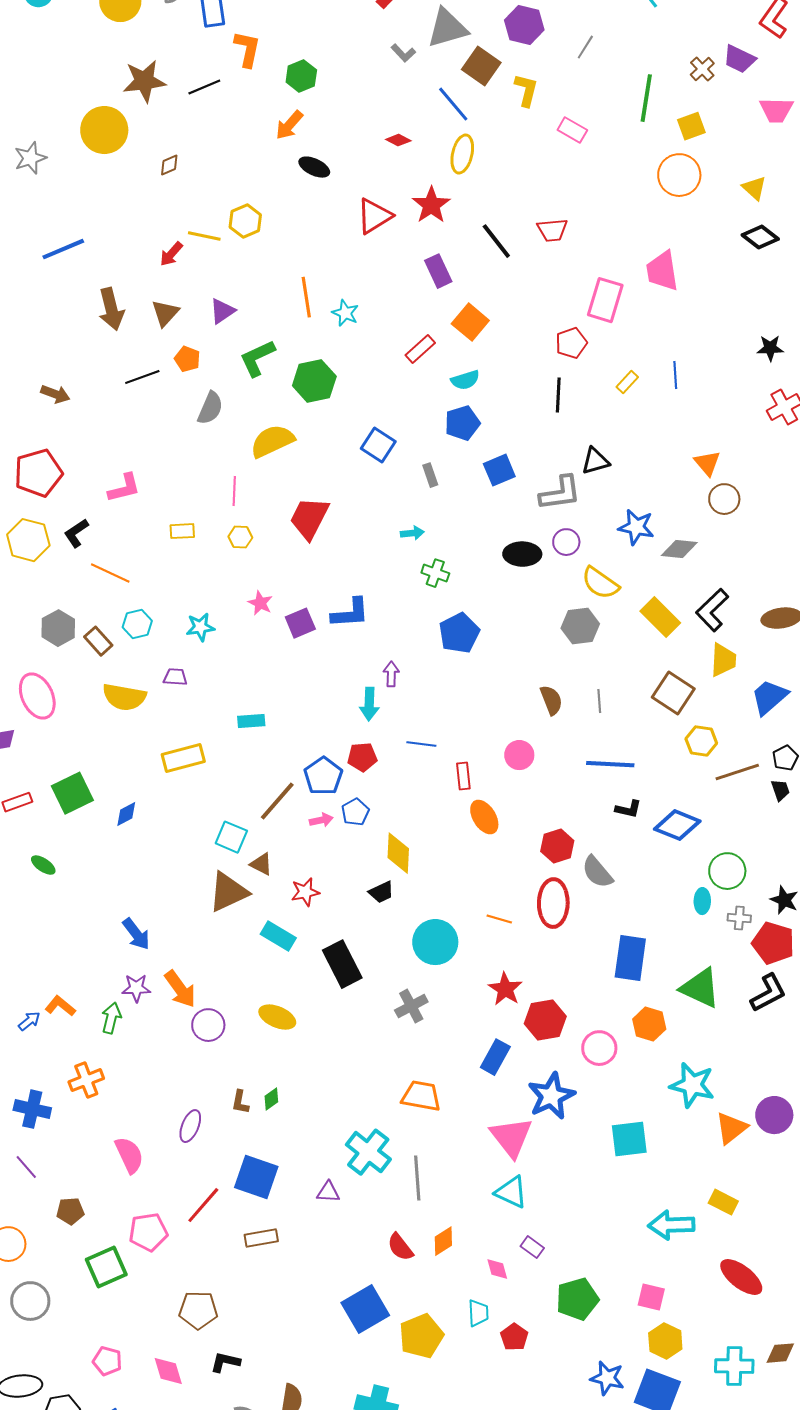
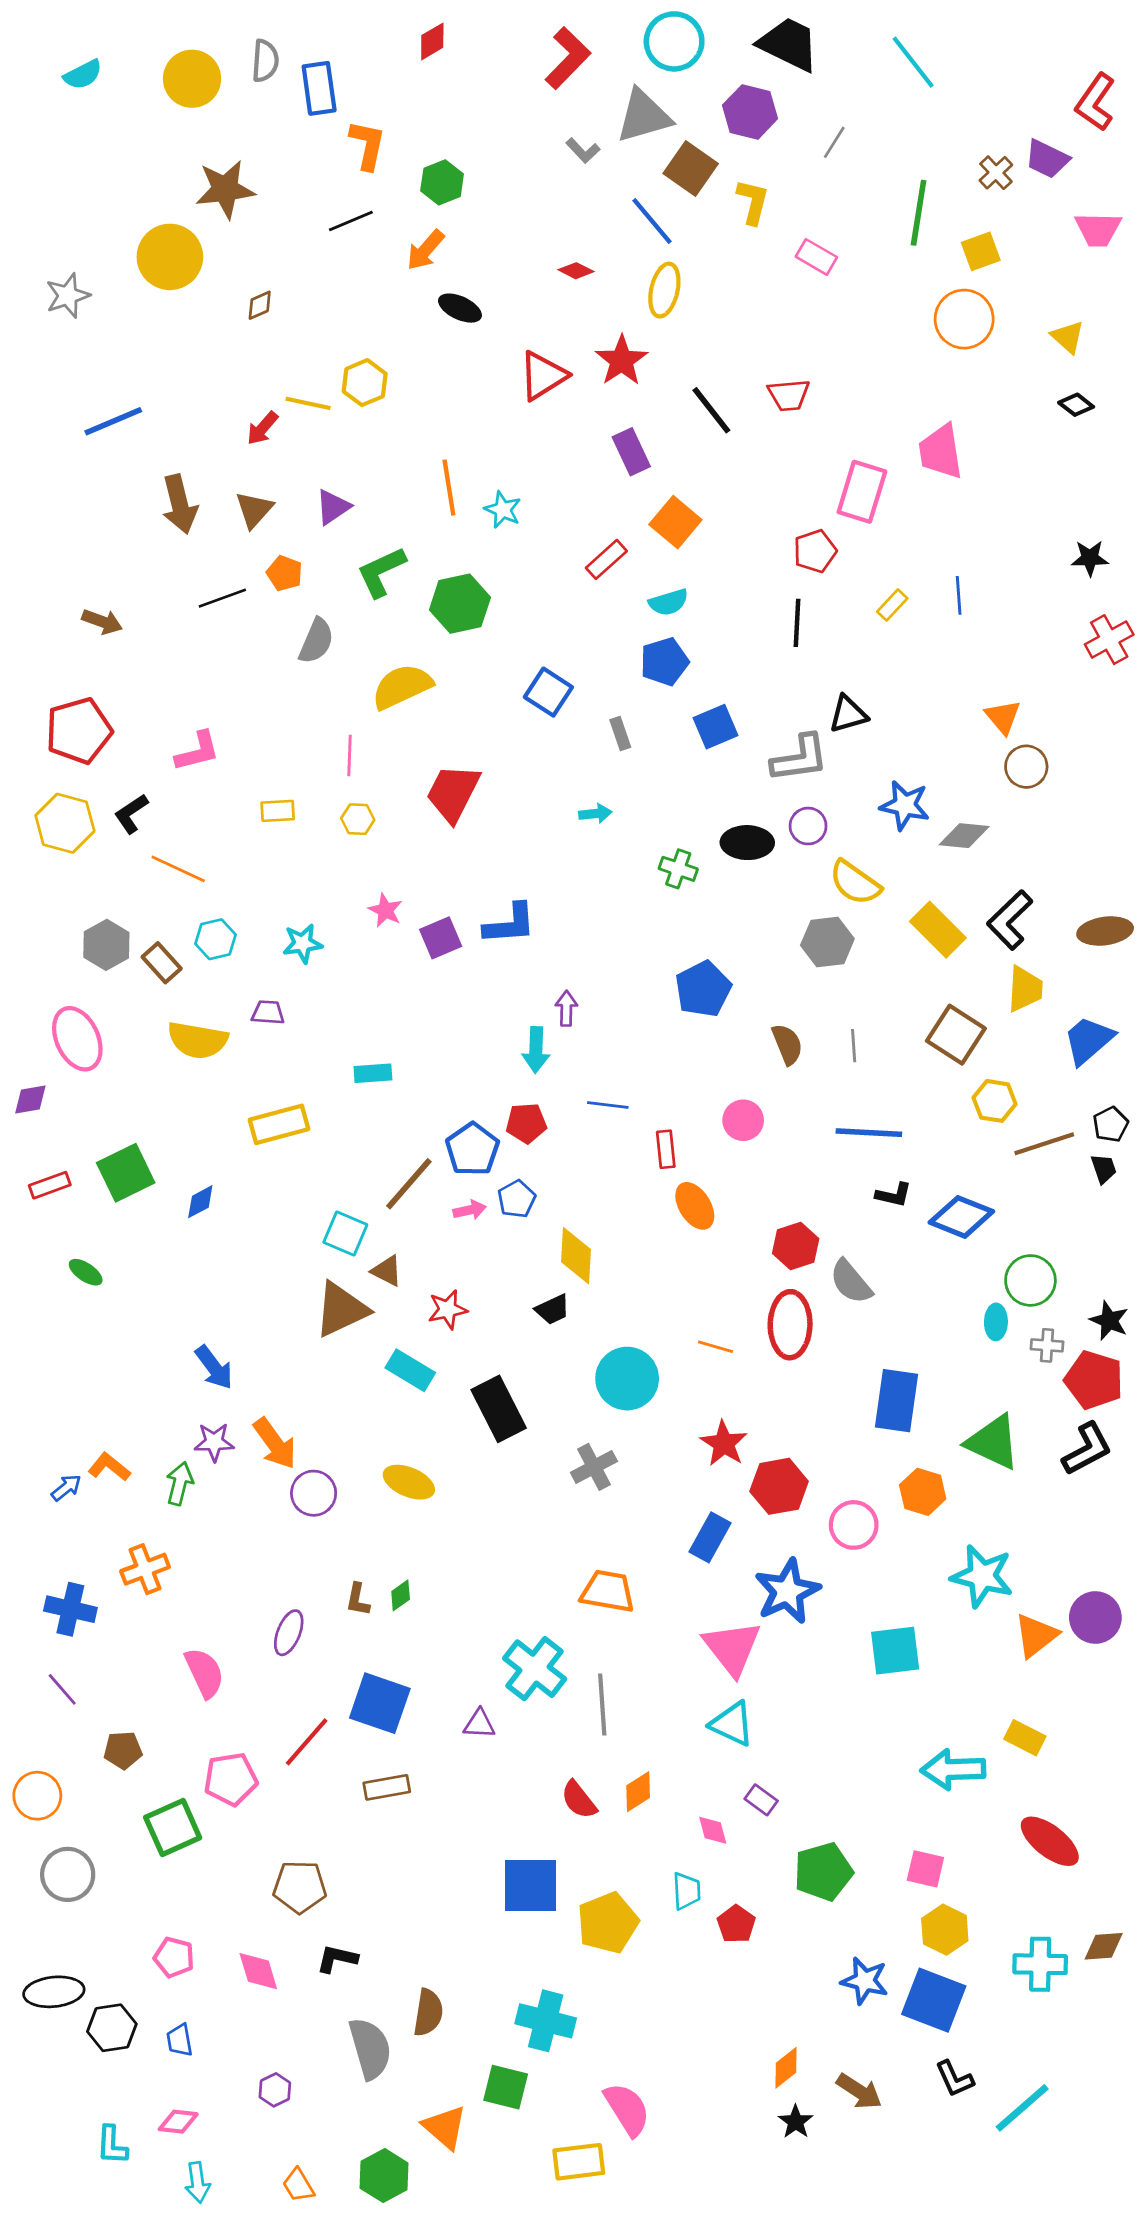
black line: (204, 87) -> (351, 221), moved
black diamond: (760, 237) -> (1076, 405), size x0.7
green cross: (435, 573) -> (678, 869), moved
blue pentagon: (459, 633) -> (703, 989), moved
blue square: (365, 1309) -> (530, 1885), turned 30

